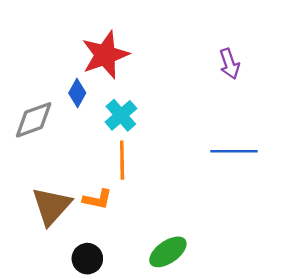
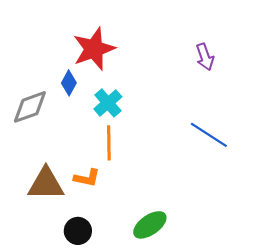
blue line: (234, 151) -> (209, 135), turned 33
brown triangle: (51, 206) -> (46, 184), turned 48

